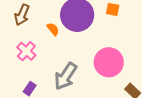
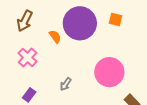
gray arrow: (66, 76) -> (66, 84), size x0.5

